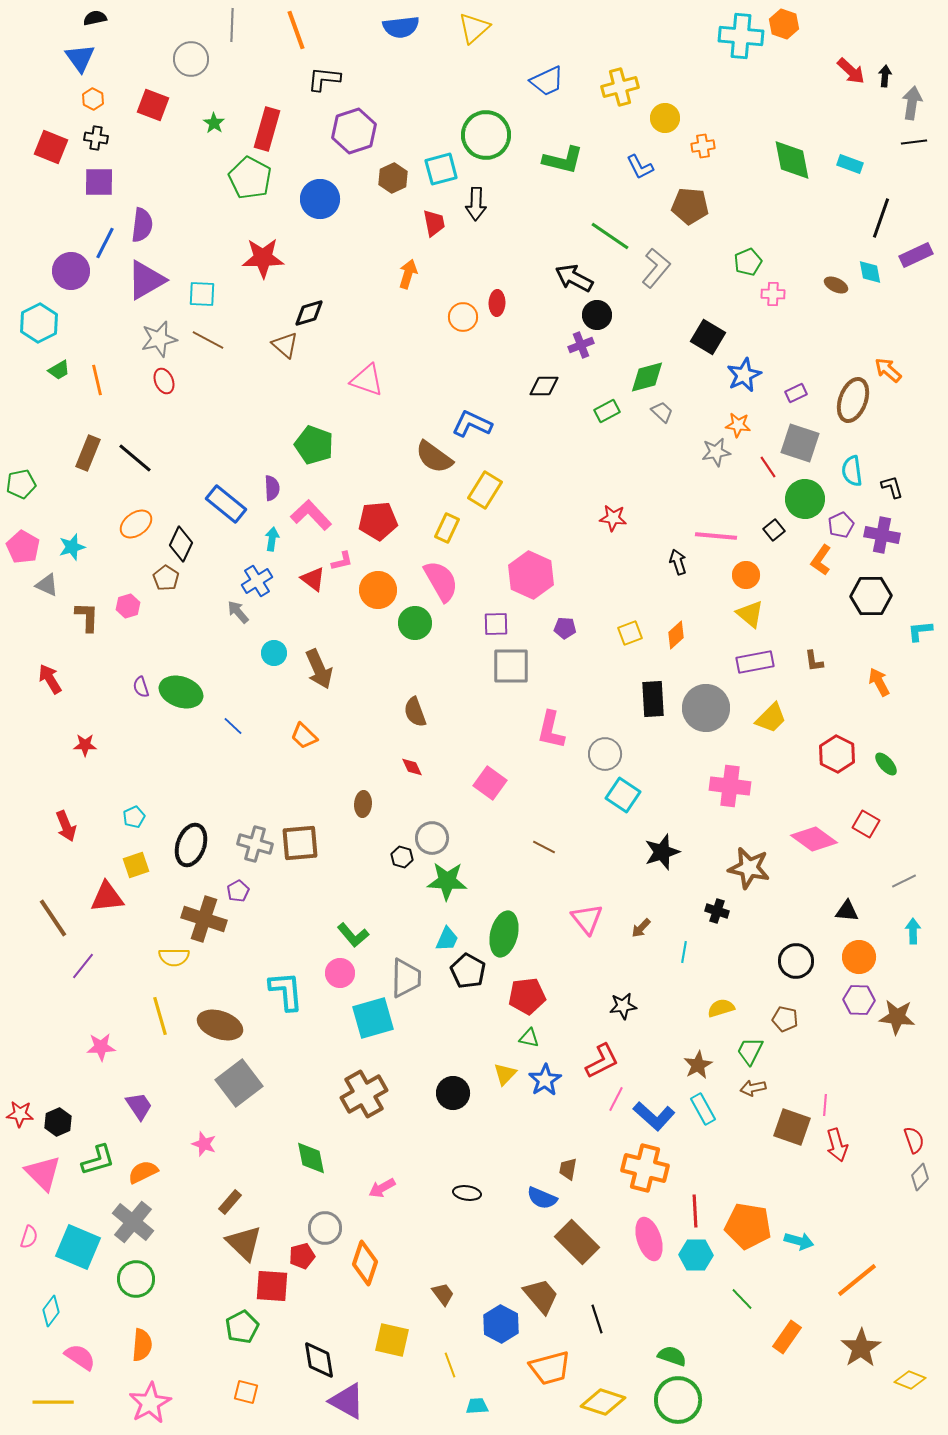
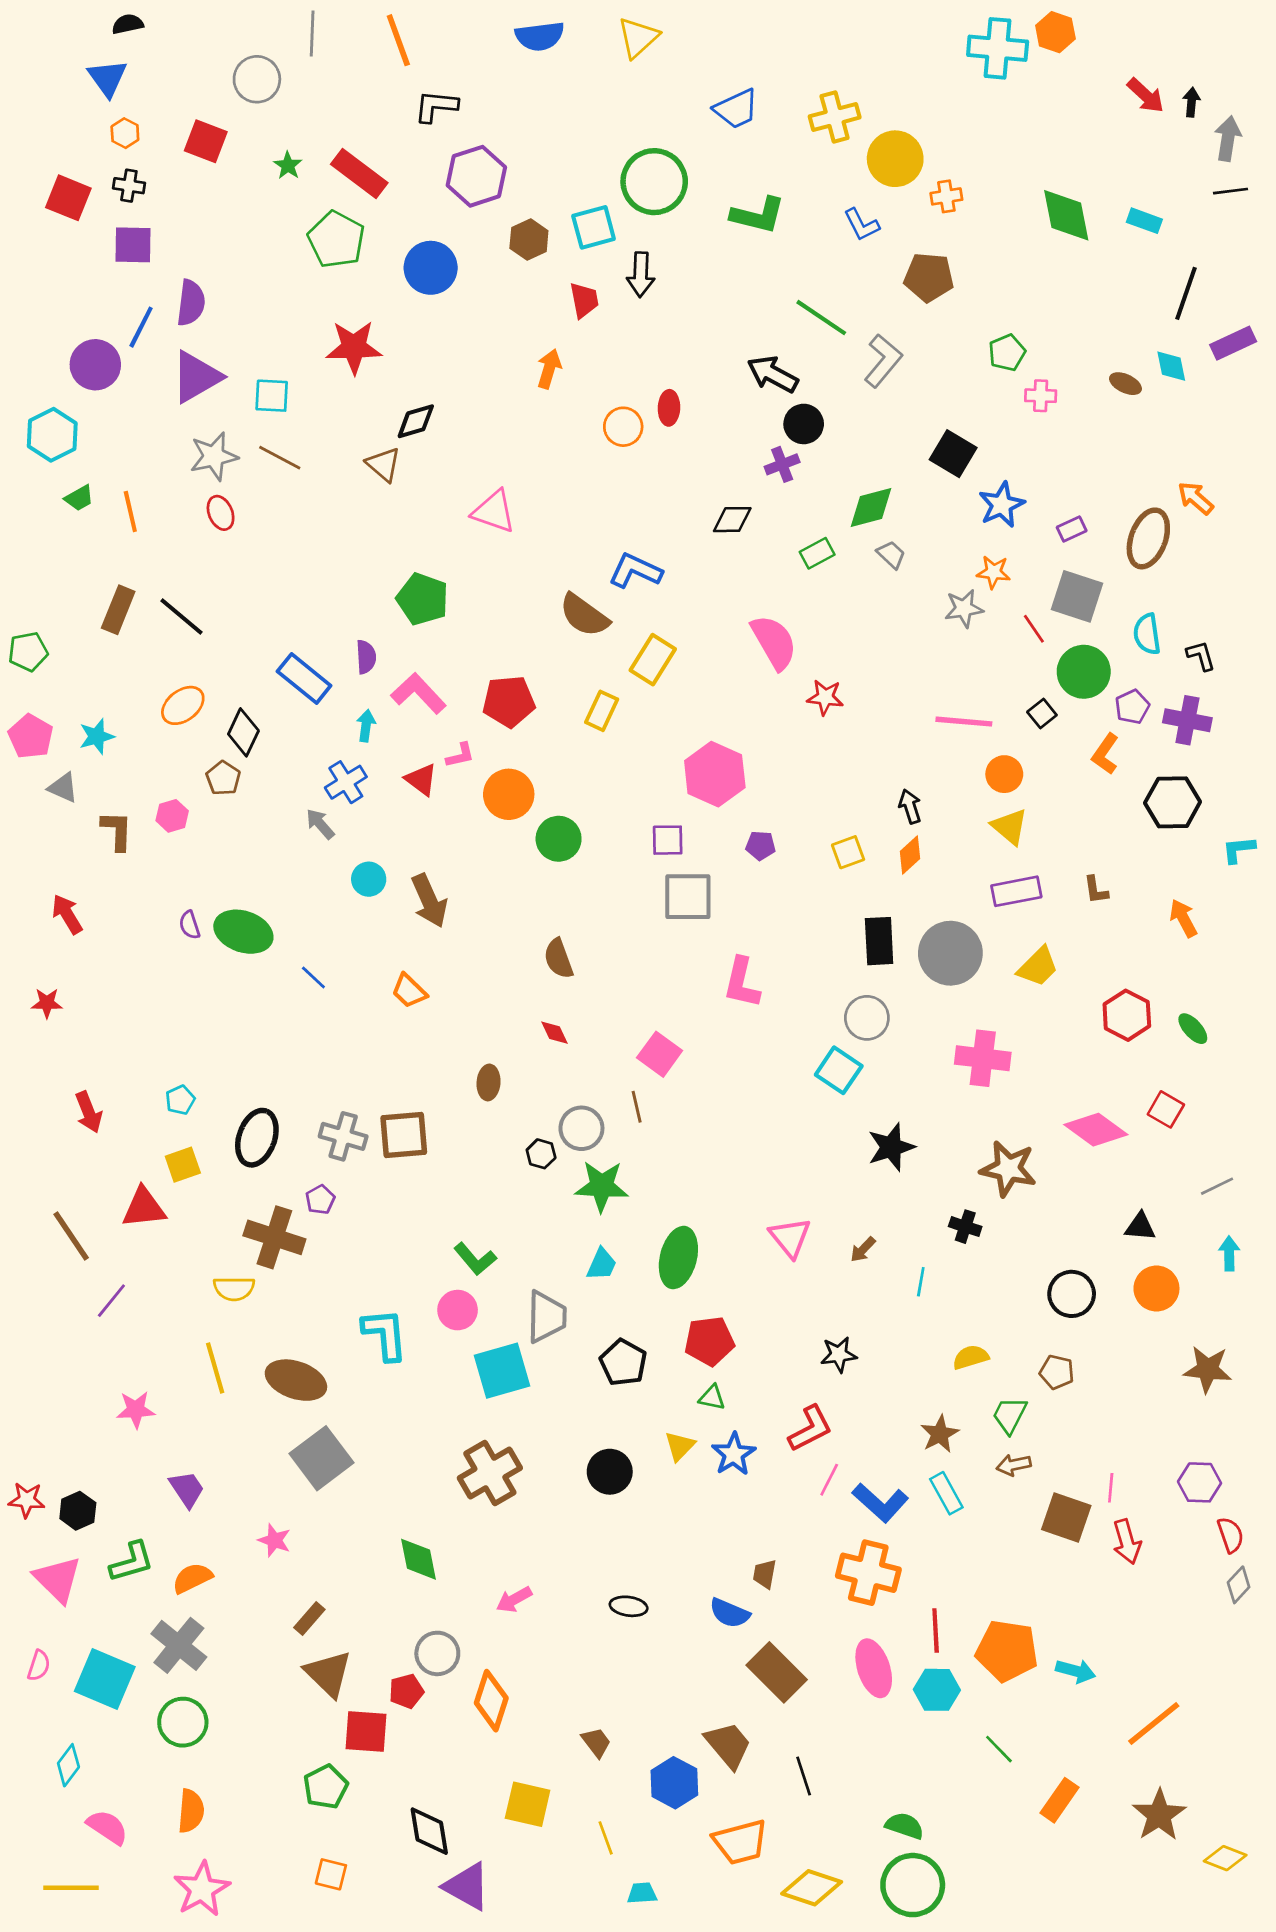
yellow circle: (665, 118) -> (895, 159), size x1.4
red rectangle: (267, 129) -> (359, 174), turned -69
black arrow: (678, 562) -> (910, 806), moved
pink semicircle: (441, 581) -> (774, 642), moved
red star: (85, 745) -> (47, 1003), moved
gray circle: (605, 754) -> (867, 1018), moved
brown line: (544, 847) -> (637, 1107), moved, turned 50
black pentagon: (468, 971) -> (623, 1363), moved
purple hexagon: (859, 1000) -> (1200, 1482), moved

